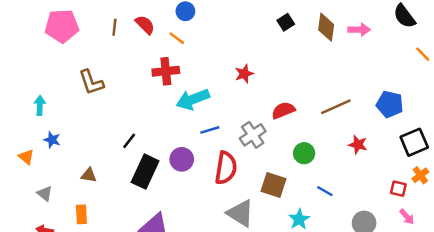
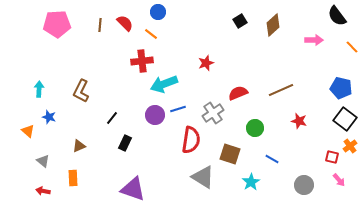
brown diamond: (326, 27) -> (273, 25), turned 40
pink arrow: (359, 30) -> (314, 40), moved
brown L-shape: (91, 82) -> (81, 91), moved, turned 45
blue pentagon: (390, 104) -> (341, 88), moved
black square: (414, 142) -> (345, 119), turned -30
purple circle: (182, 159) -> (155, 115), moved
black rectangle: (145, 172) -> (125, 143), size x0.6
brown triangle: (89, 175) -> (79, 146), turned -32

